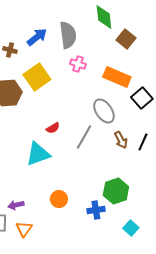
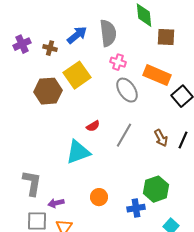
brown square: (126, 39) -> (166, 37), turned -36
gray ellipse: (104, 111) -> (127, 90), moved

